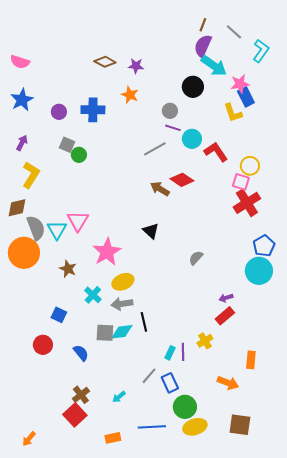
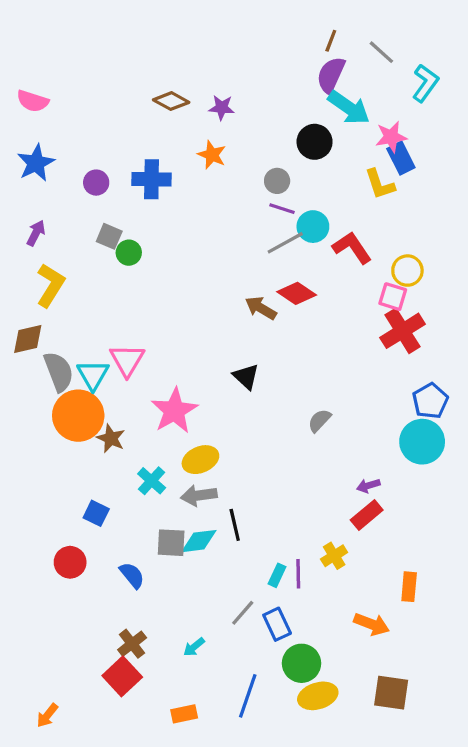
gray line: (155, 149) -> (285, 243), moved
orange circle: (24, 253) -> (78, 416), moved
blue line: (152, 427) -> (248, 696), turned -68

